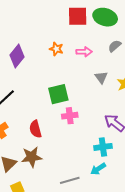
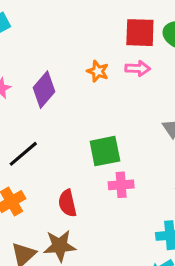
orange star: (56, 49) -> (98, 71), moved
pink arrow: (84, 52) -> (138, 68), moved

